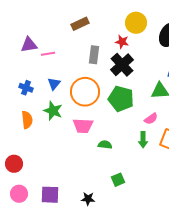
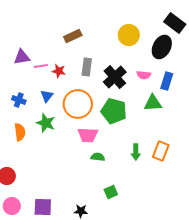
red star: (122, 42) -> (59, 71), moved
pink semicircle: (151, 119) -> (144, 75), moved, turned 40
pink trapezoid: (83, 126) -> (88, 135), moved

